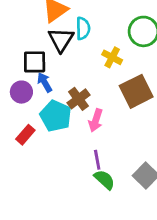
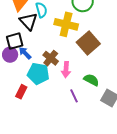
yellow cross: (112, 57) -> (66, 24), size x1.6
purple circle: (21, 92) -> (10, 55), moved
green semicircle: (104, 180) -> (91, 80), moved

